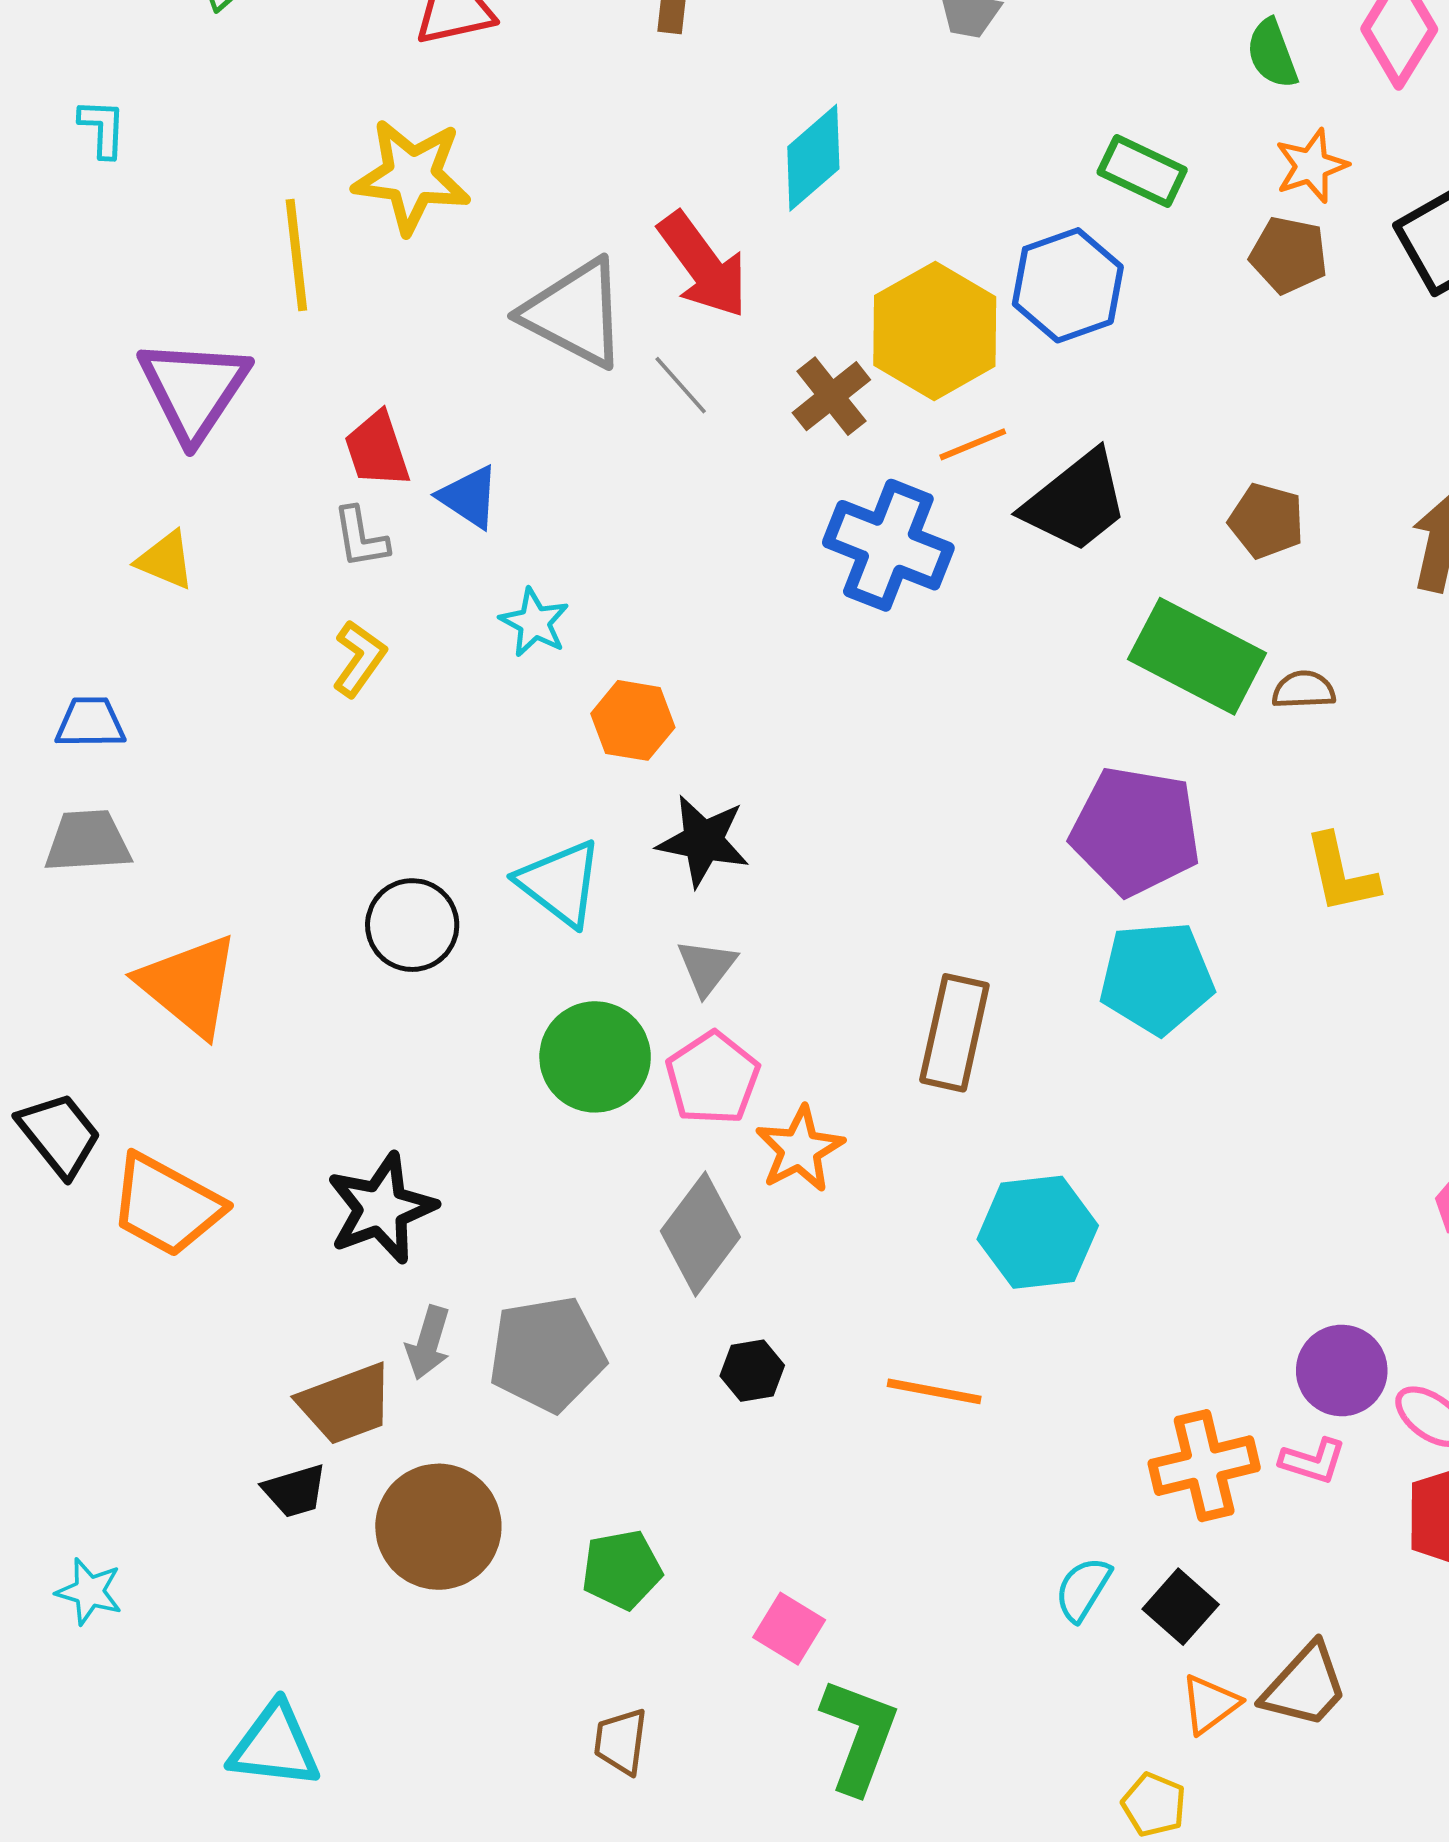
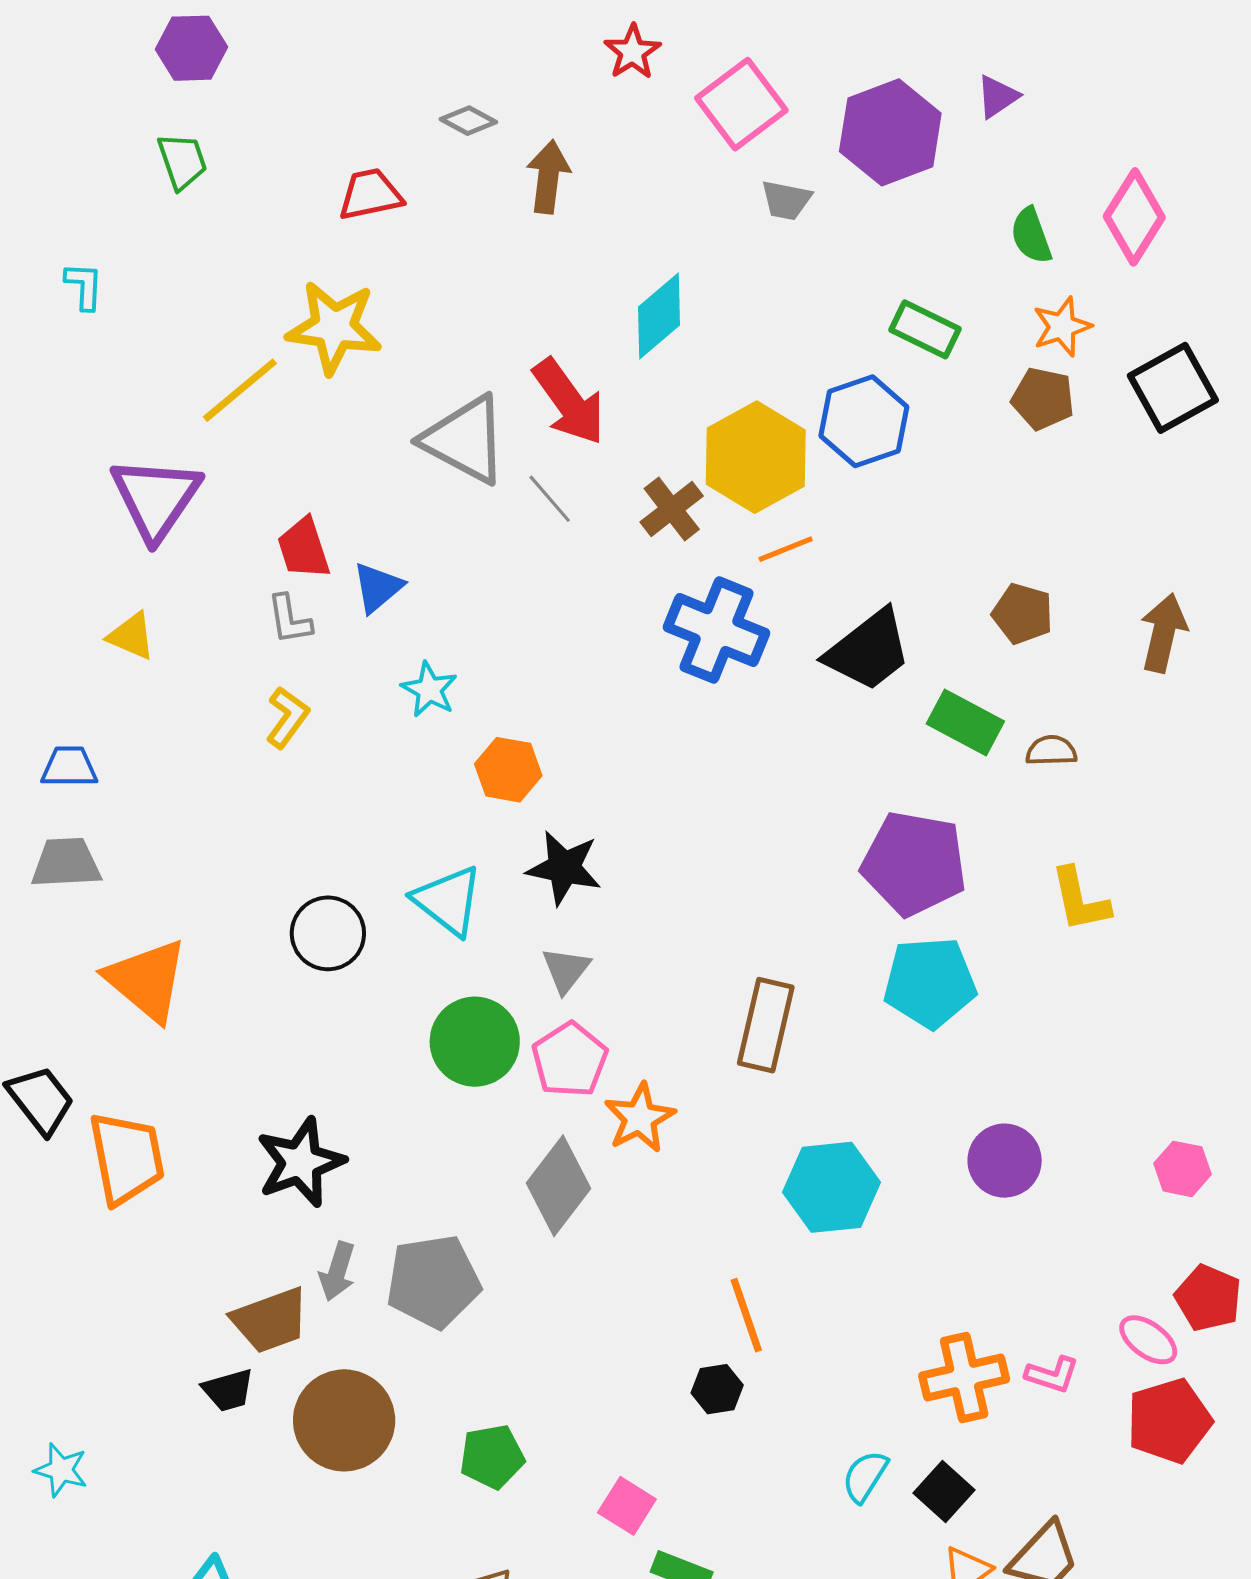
yellow line: (296, 255) -> (240, 390), turned 56
blue triangle: (469, 497) -> (378, 587), turned 46
black trapezoid: (1076, 502) -> (868, 650), moved
green rectangle: (1197, 656) -> (965, 723), size x0.7
orange trapezoid: (166, 1205) -> (127, 1158), turned -130
purple circle: (1342, 1370) -> (1005, 1161), moved
black hexagon: (752, 1371) -> (717, 1389), moved
orange line: (934, 1391) -> (746, 1315), turned 60

